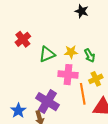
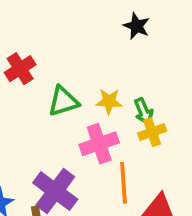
pink cross: (68, 75) -> (99, 144), turned -30
yellow cross: (96, 79) -> (152, 132), moved

